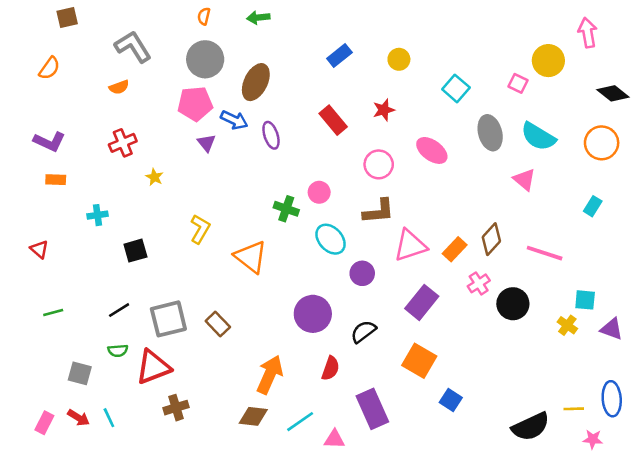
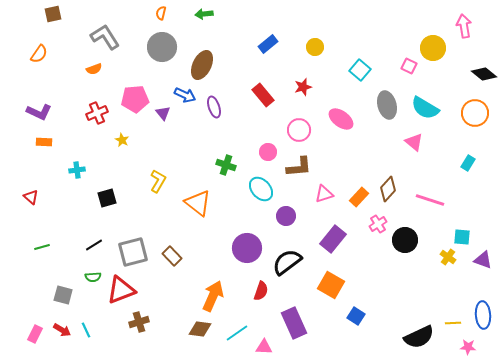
pink pentagon: (195, 104) -> (135, 99), moved
pink circle: (319, 192) -> (268, 152), moved
pink triangle: (410, 245) -> (324, 194), size x0.7
black semicircle: (363, 332) -> (287, 262), size x1.4

